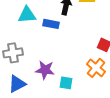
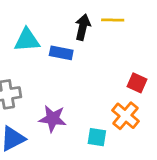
cyan square: (66, 83) -> (97, 137), moved

